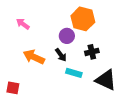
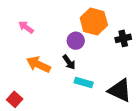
black cross: (92, 52) -> (123, 38), moved
red square: (13, 88) -> (15, 99), turned 32

